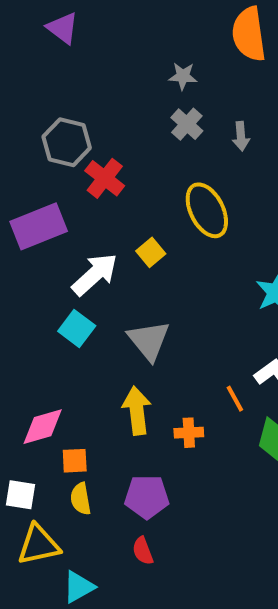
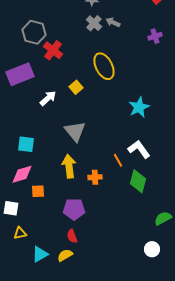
gray arrow: (241, 136) -> (113, 22), moved, turned 120
white arrow: (95, 274) -> (48, 98), size x0.7
cyan square: (77, 328) -> (26, 144), moved, turned -30
yellow semicircle: (81, 499) -> (65, 255), moved, turned 70
yellow triangle: (39, 545) -> (20, 233), size x0.6

